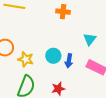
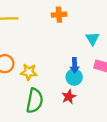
cyan circle: (53, 56) -> (74, 77), moved

